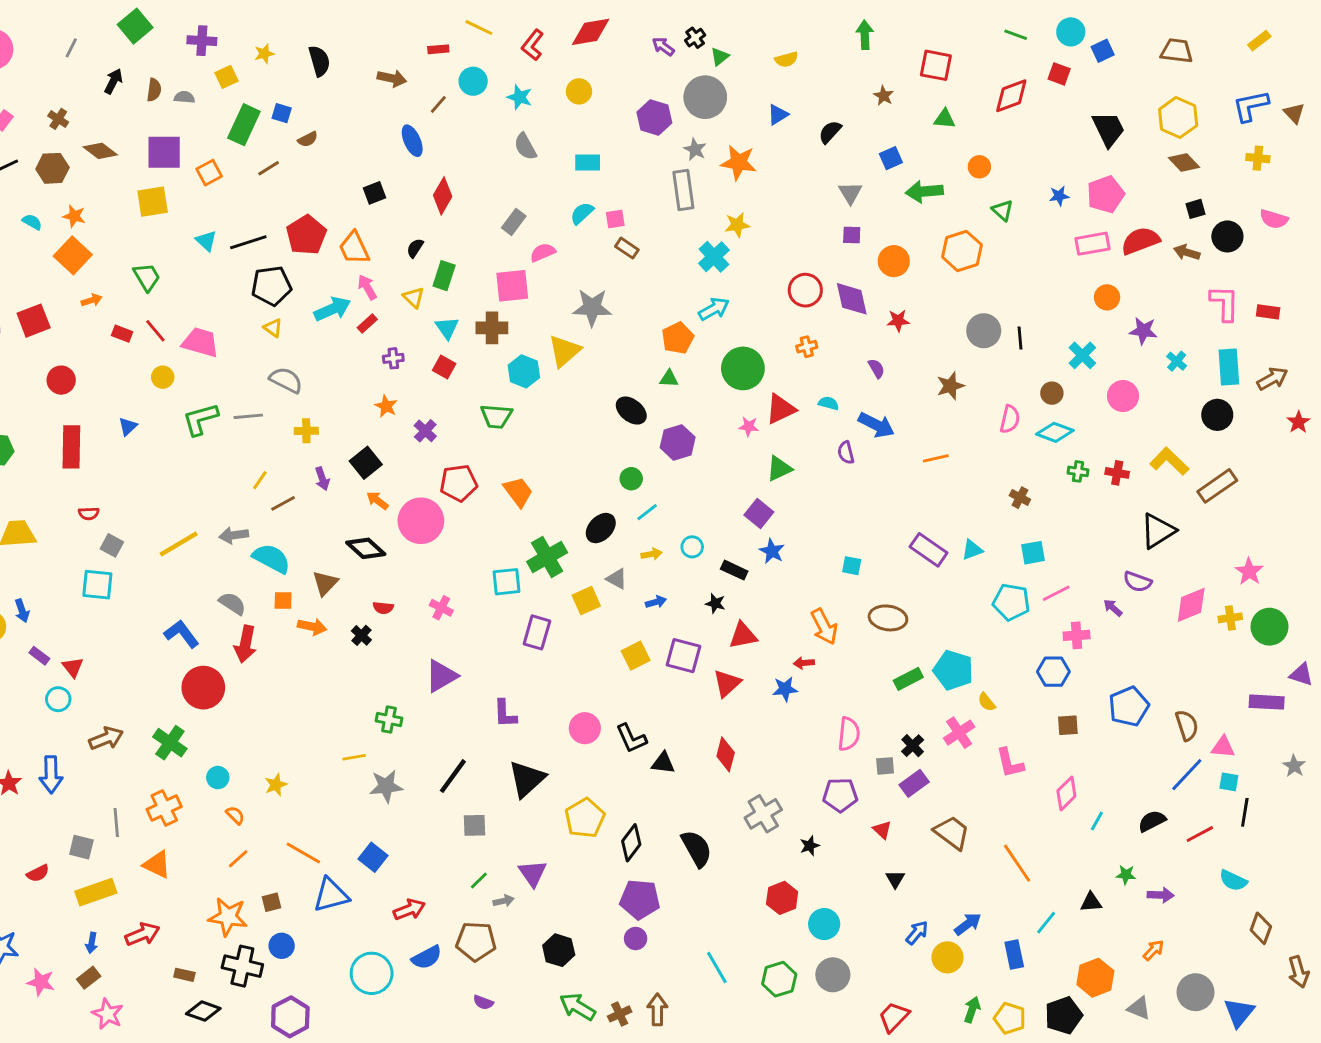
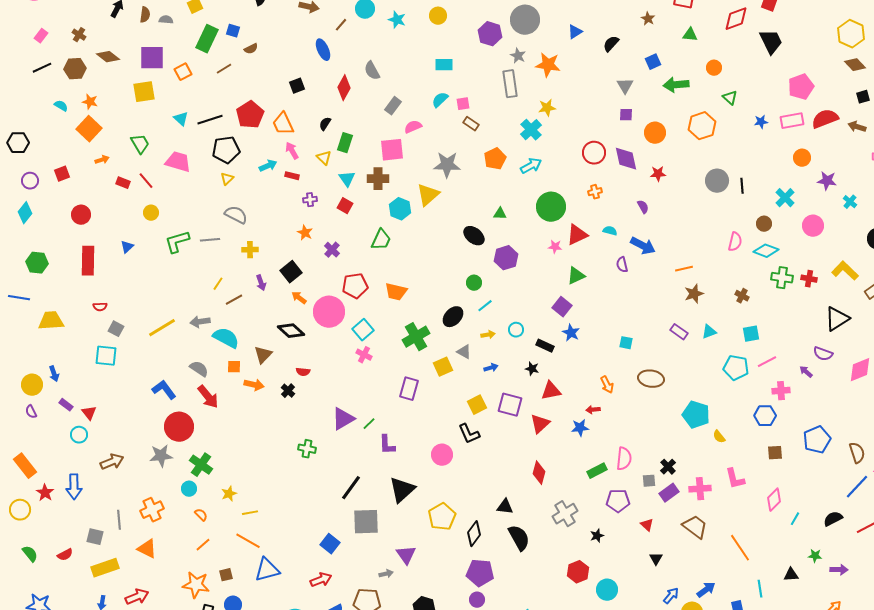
black trapezoid: (1108, 129) -> (771, 42), moved
gray semicircle: (525, 147) -> (372, 71), moved
blue star: (1059, 196) -> (761, 122), moved
cyan arrow: (332, 309) -> (268, 166), size x0.7
red square: (34, 321) -> (62, 174), size x0.7
red rectangle: (367, 323) -> (292, 176), turned 56
yellow triangle: (273, 328) -> (227, 179), turned 40
orange pentagon: (678, 338) -> (495, 159), moved
pink trapezoid: (200, 342) -> (178, 162), moved
brown star: (950, 386) -> (694, 294), moved
green trapezoid: (496, 416) -> (381, 240), turned -70
green cross: (1078, 471) -> (782, 278), size x1.5
orange trapezoid: (518, 492) -> (396, 292), turned 140
purple rectangle: (929, 550) -> (679, 332), size x0.7
cyan square: (506, 582) -> (363, 330), moved, turned -35
pink cross: (441, 608) -> (364, 355), moved
orange arrow: (824, 627) -> (607, 385), size x0.7
red arrow: (245, 644) -> (208, 397), turned -50
green rectangle: (908, 679) -> (597, 471), moved
pink cross: (959, 733) -> (700, 489), moved, turned 30
black L-shape: (631, 738) -> (469, 434), moved
green cross: (170, 743) -> (201, 465), moved
yellow line: (354, 757) -> (250, 513), moved
black triangle: (663, 763) -> (505, 507), moved
gray star: (386, 786) -> (161, 456), moved
gray square: (475, 825) -> (366, 522), size x1.6
blue square: (373, 857) -> (330, 544), moved
green line: (479, 881) -> (369, 424), moved
cyan line: (1046, 923) -> (760, 589), turned -48

